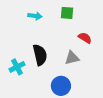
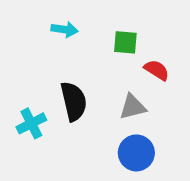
green square: (67, 13) -> (125, 42), moved
blue circle: (61, 86) -> (136, 153), moved

